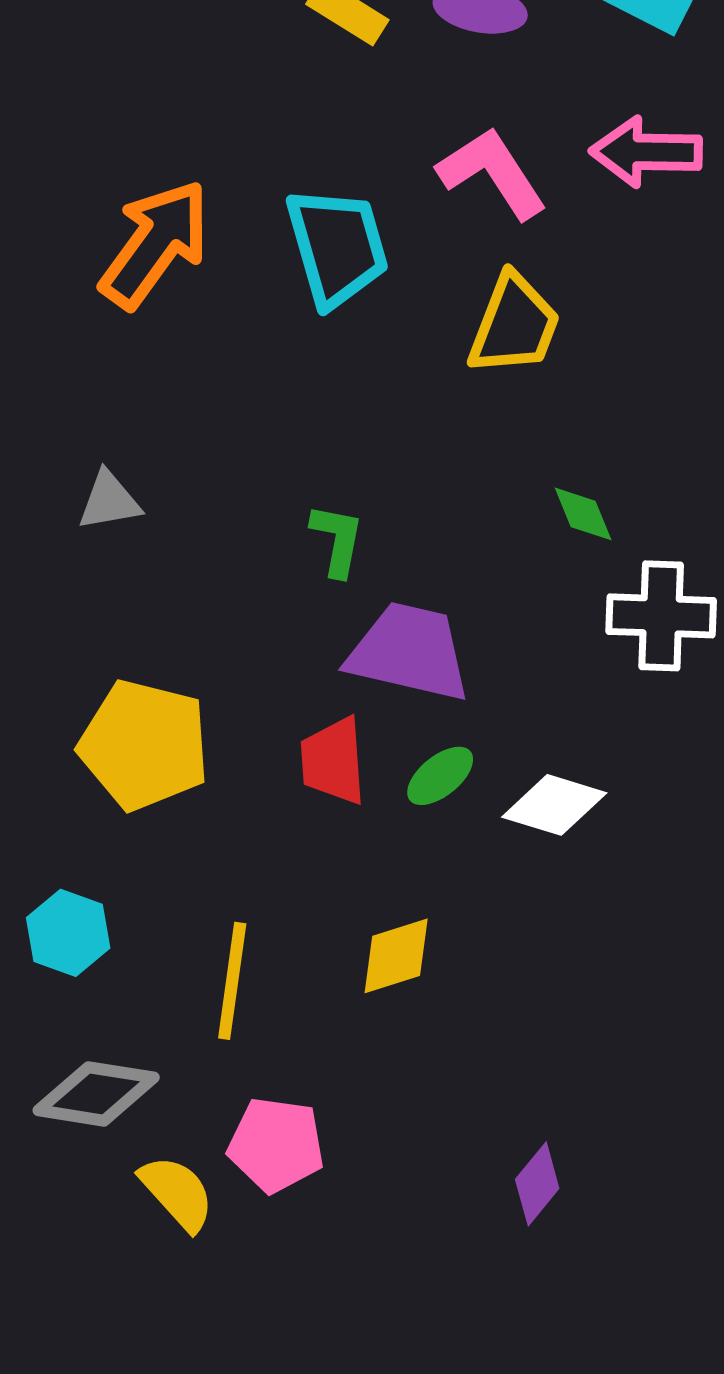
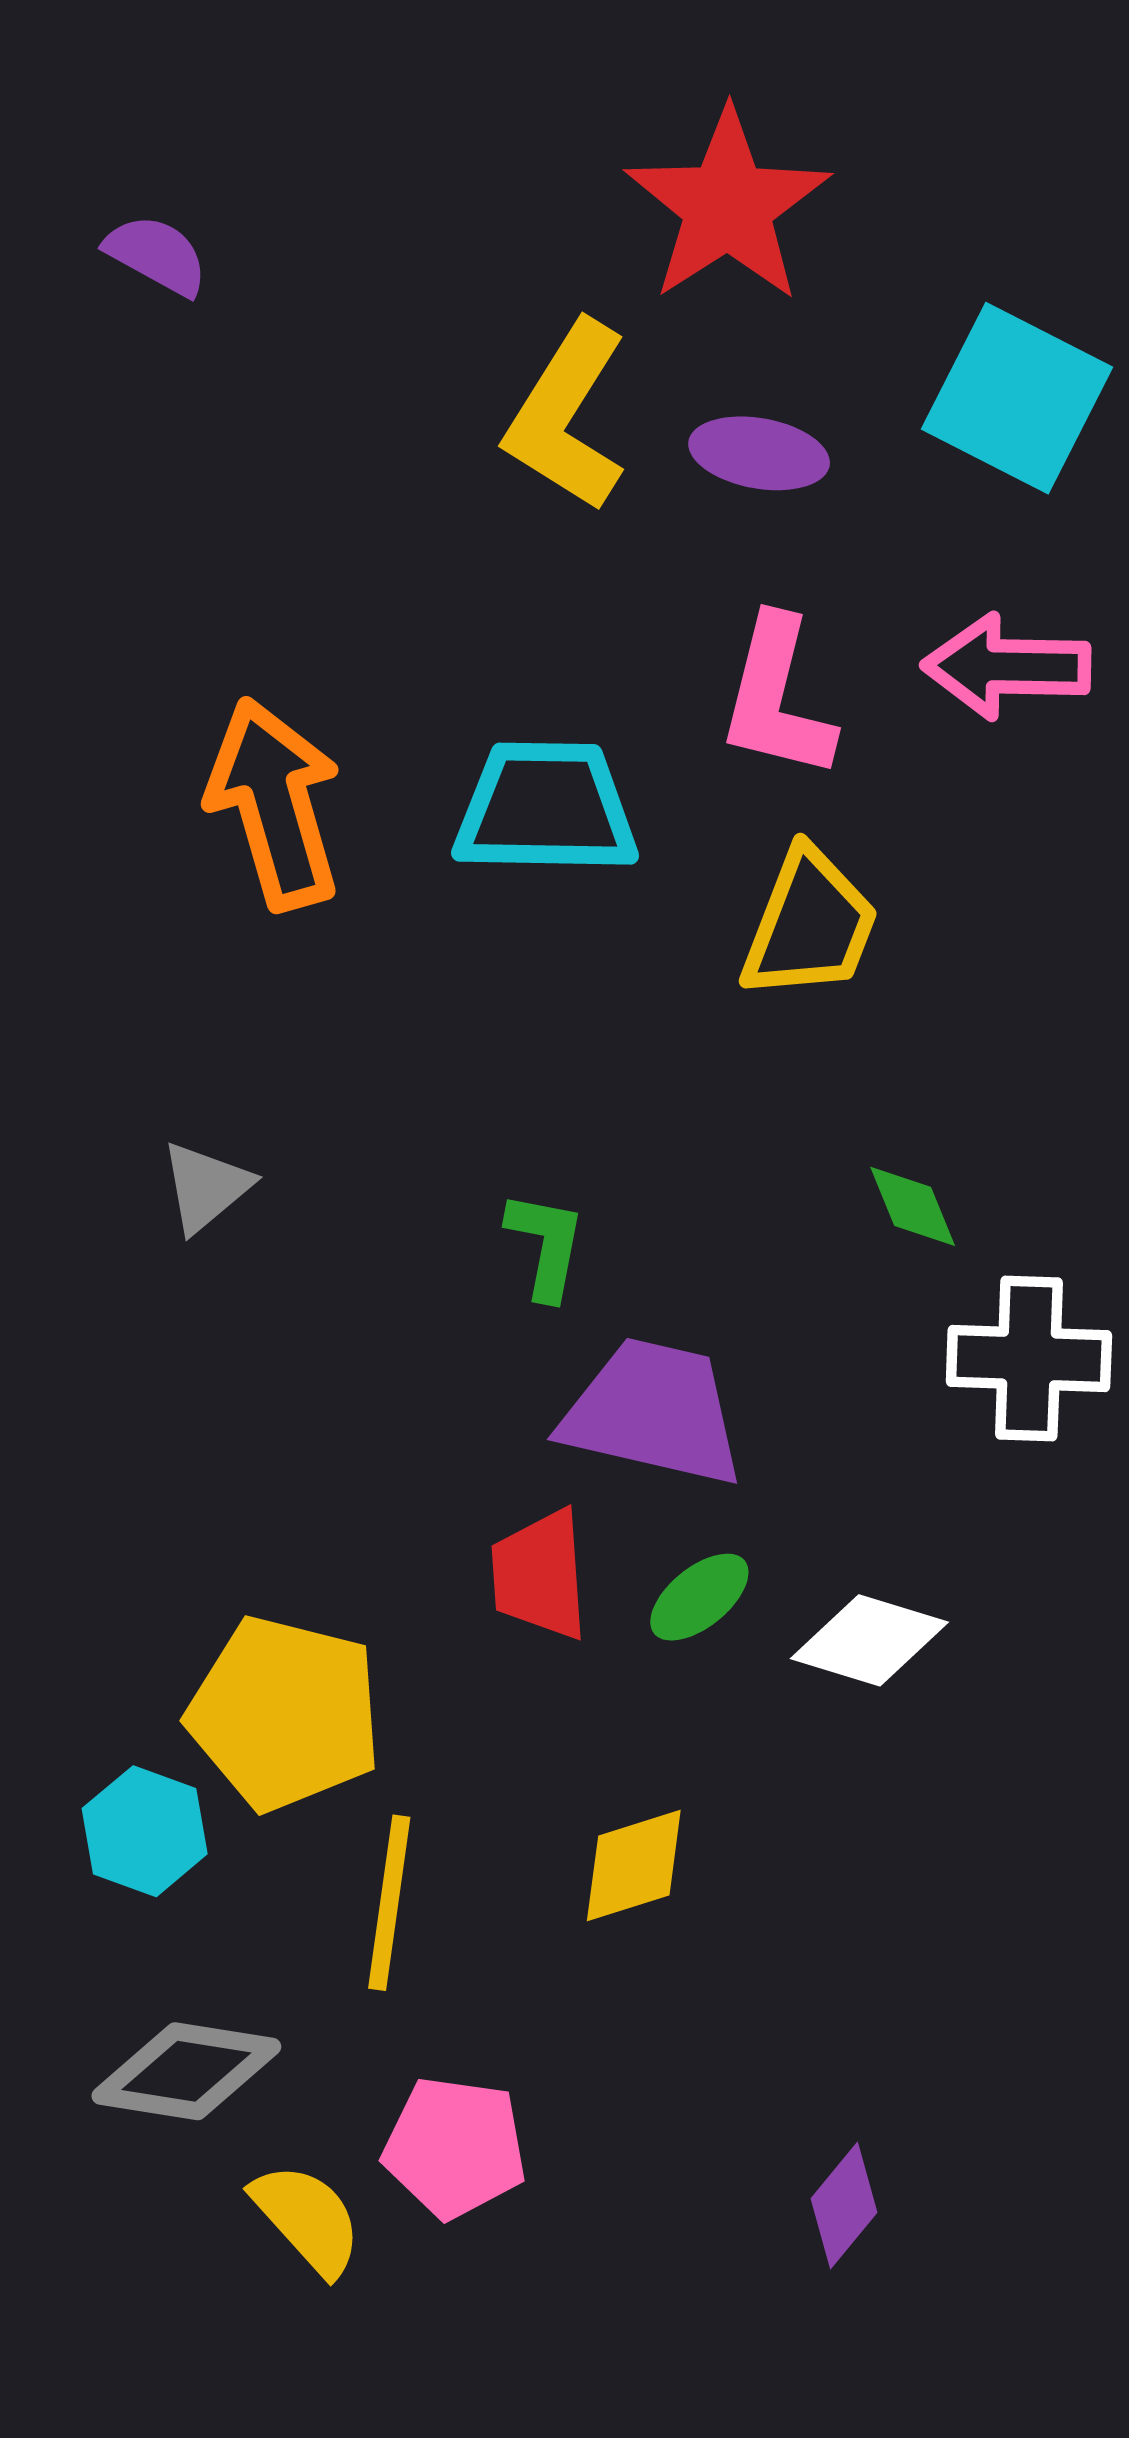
pink L-shape: (492, 173) -> (777, 698), turned -133
orange arrow: (155, 244) -> (274, 804), turned -52
cyan trapezoid: (337, 247) -> (546, 808), turned -73
gray triangle: (109, 501) -> (206, 1187), turned -30
yellow pentagon: (144, 745) -> (285, 1713), moved

